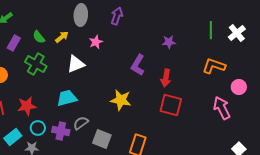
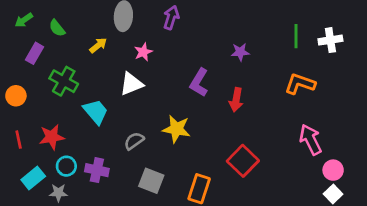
white cross: (237, 33) -> (330, 40), turned 30
green semicircle: (39, 37) -> (57, 28), moved
white triangle: (76, 64) -> (131, 84), moved
pink circle: (239, 87) -> (333, 170), moved
cyan trapezoid: (67, 98) -> (96, 112), moved, turned 65
red square: (171, 105) -> (243, 161), moved, turned 30
gray semicircle: (81, 123) -> (134, 141), moved

